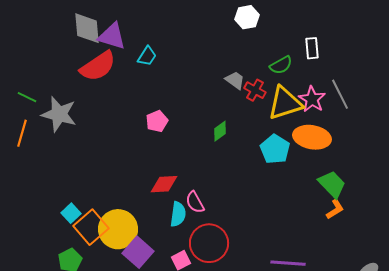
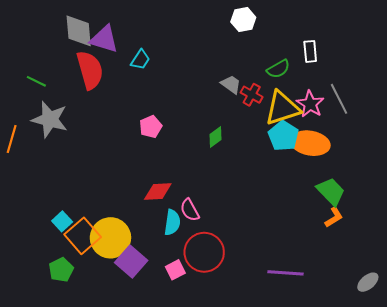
red semicircle: (98, 66) -> (90, 70), turned -72
green line: (27, 97) -> (36, 81), moved
cyan pentagon: (275, 149) -> (283, 136), moved

